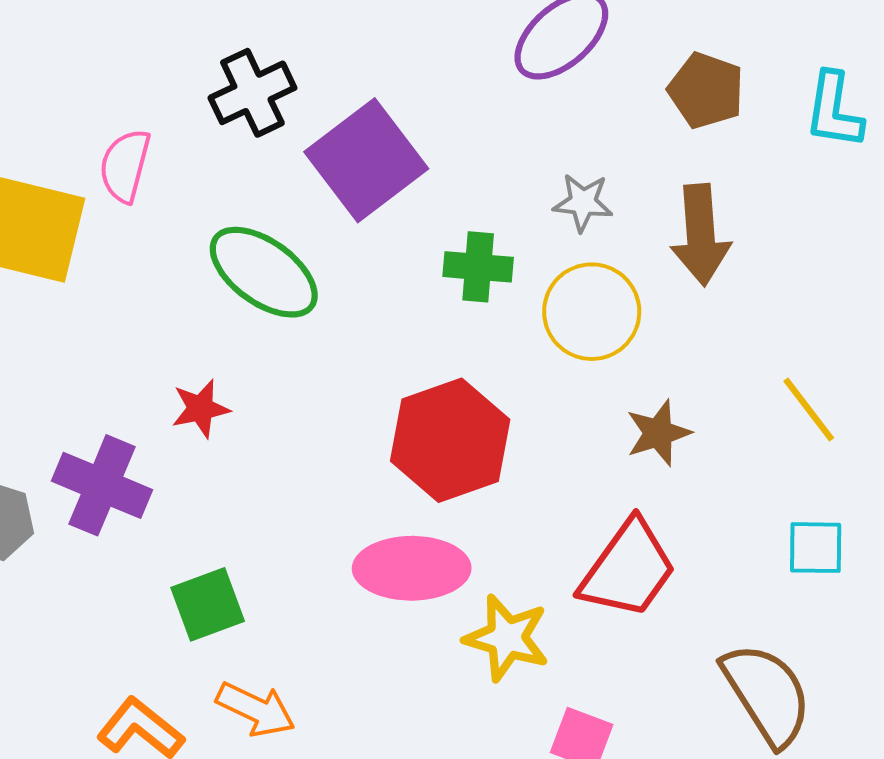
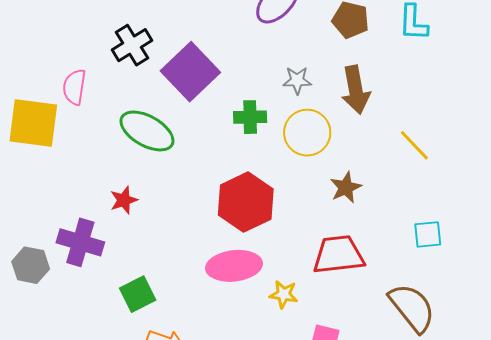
yellow line: (809, 409) -> (414, 145), moved
red trapezoid: (628, 569) -> (338, 255), turned -126
yellow star: (507, 638) -> (284, 294), size x0.7

